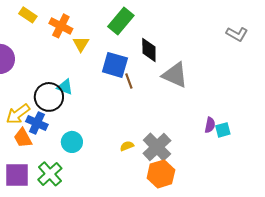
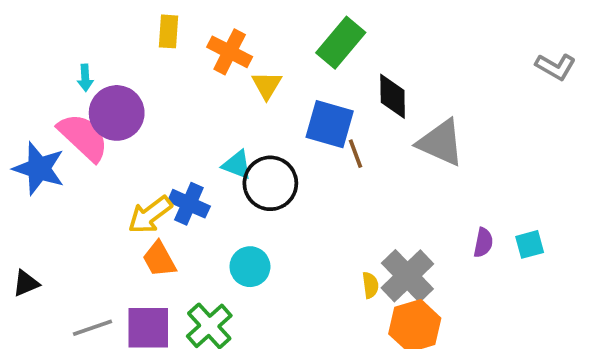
yellow rectangle: (28, 15) -> (169, 31), turned 60
black circle: (49, 97) -> (270, 183), moved
blue cross: (37, 123) -> (189, 204), moved
purple semicircle: (210, 125) -> (483, 243), moved
yellow semicircle: (127, 146) -> (370, 285), moved, turned 104

